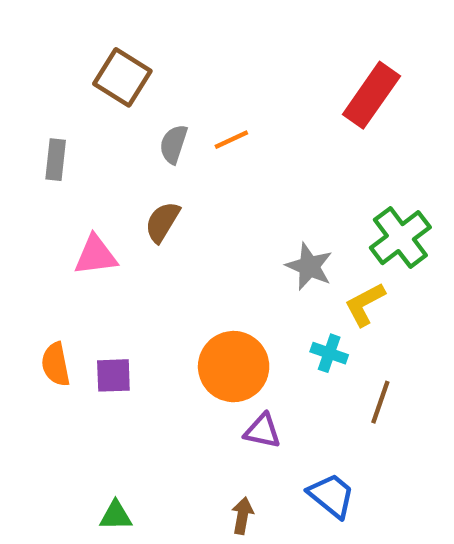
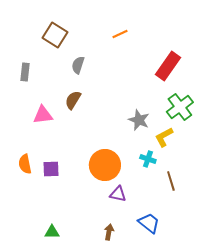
red rectangle: (371, 95) -> (168, 66), moved
orange line: (231, 140) -> (120, 34), moved
brown line: (380, 402) -> (171, 181), turned -36

